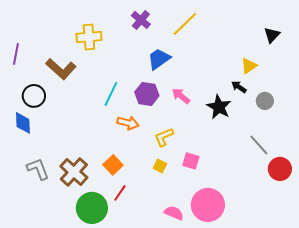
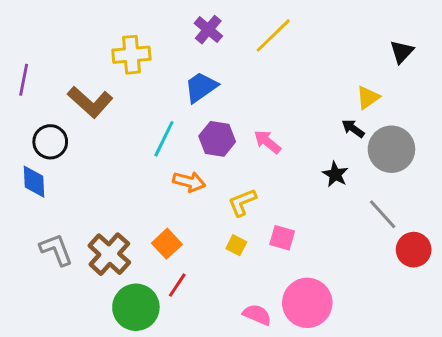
blue trapezoid: (159, 59) -> (201, 87), moved
gray circle: (265, 101) -> (391, 149), size x1.8
black star: (219, 107) -> (335, 174), moved, size x0.7

